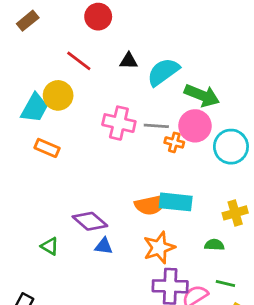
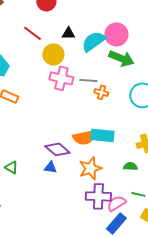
yellow circle: (58, 95) -> (53, 54), moved
pink circle: (195, 126) -> (116, 34), moved
purple diamond: (90, 221) -> (57, 149), moved

